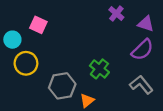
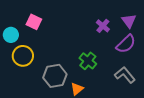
purple cross: (116, 14) -> (103, 26), moved
purple triangle: (146, 24) -> (129, 21), turned 35

